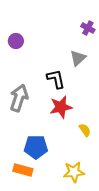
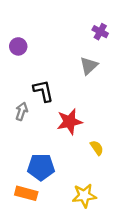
black L-shape: (56, 79) -> (43, 91), moved
gray arrow: (19, 98) -> (22, 111), size x0.6

